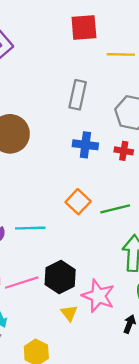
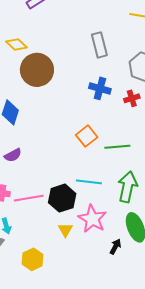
gray rectangle: (78, 95) -> (99, 45), turned -35
red cross: (124, 151) -> (132, 98), turned -35
cyan line: (30, 228) -> (89, 182), moved

